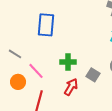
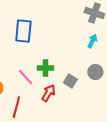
pink line: (36, 71) -> (25, 77), moved

